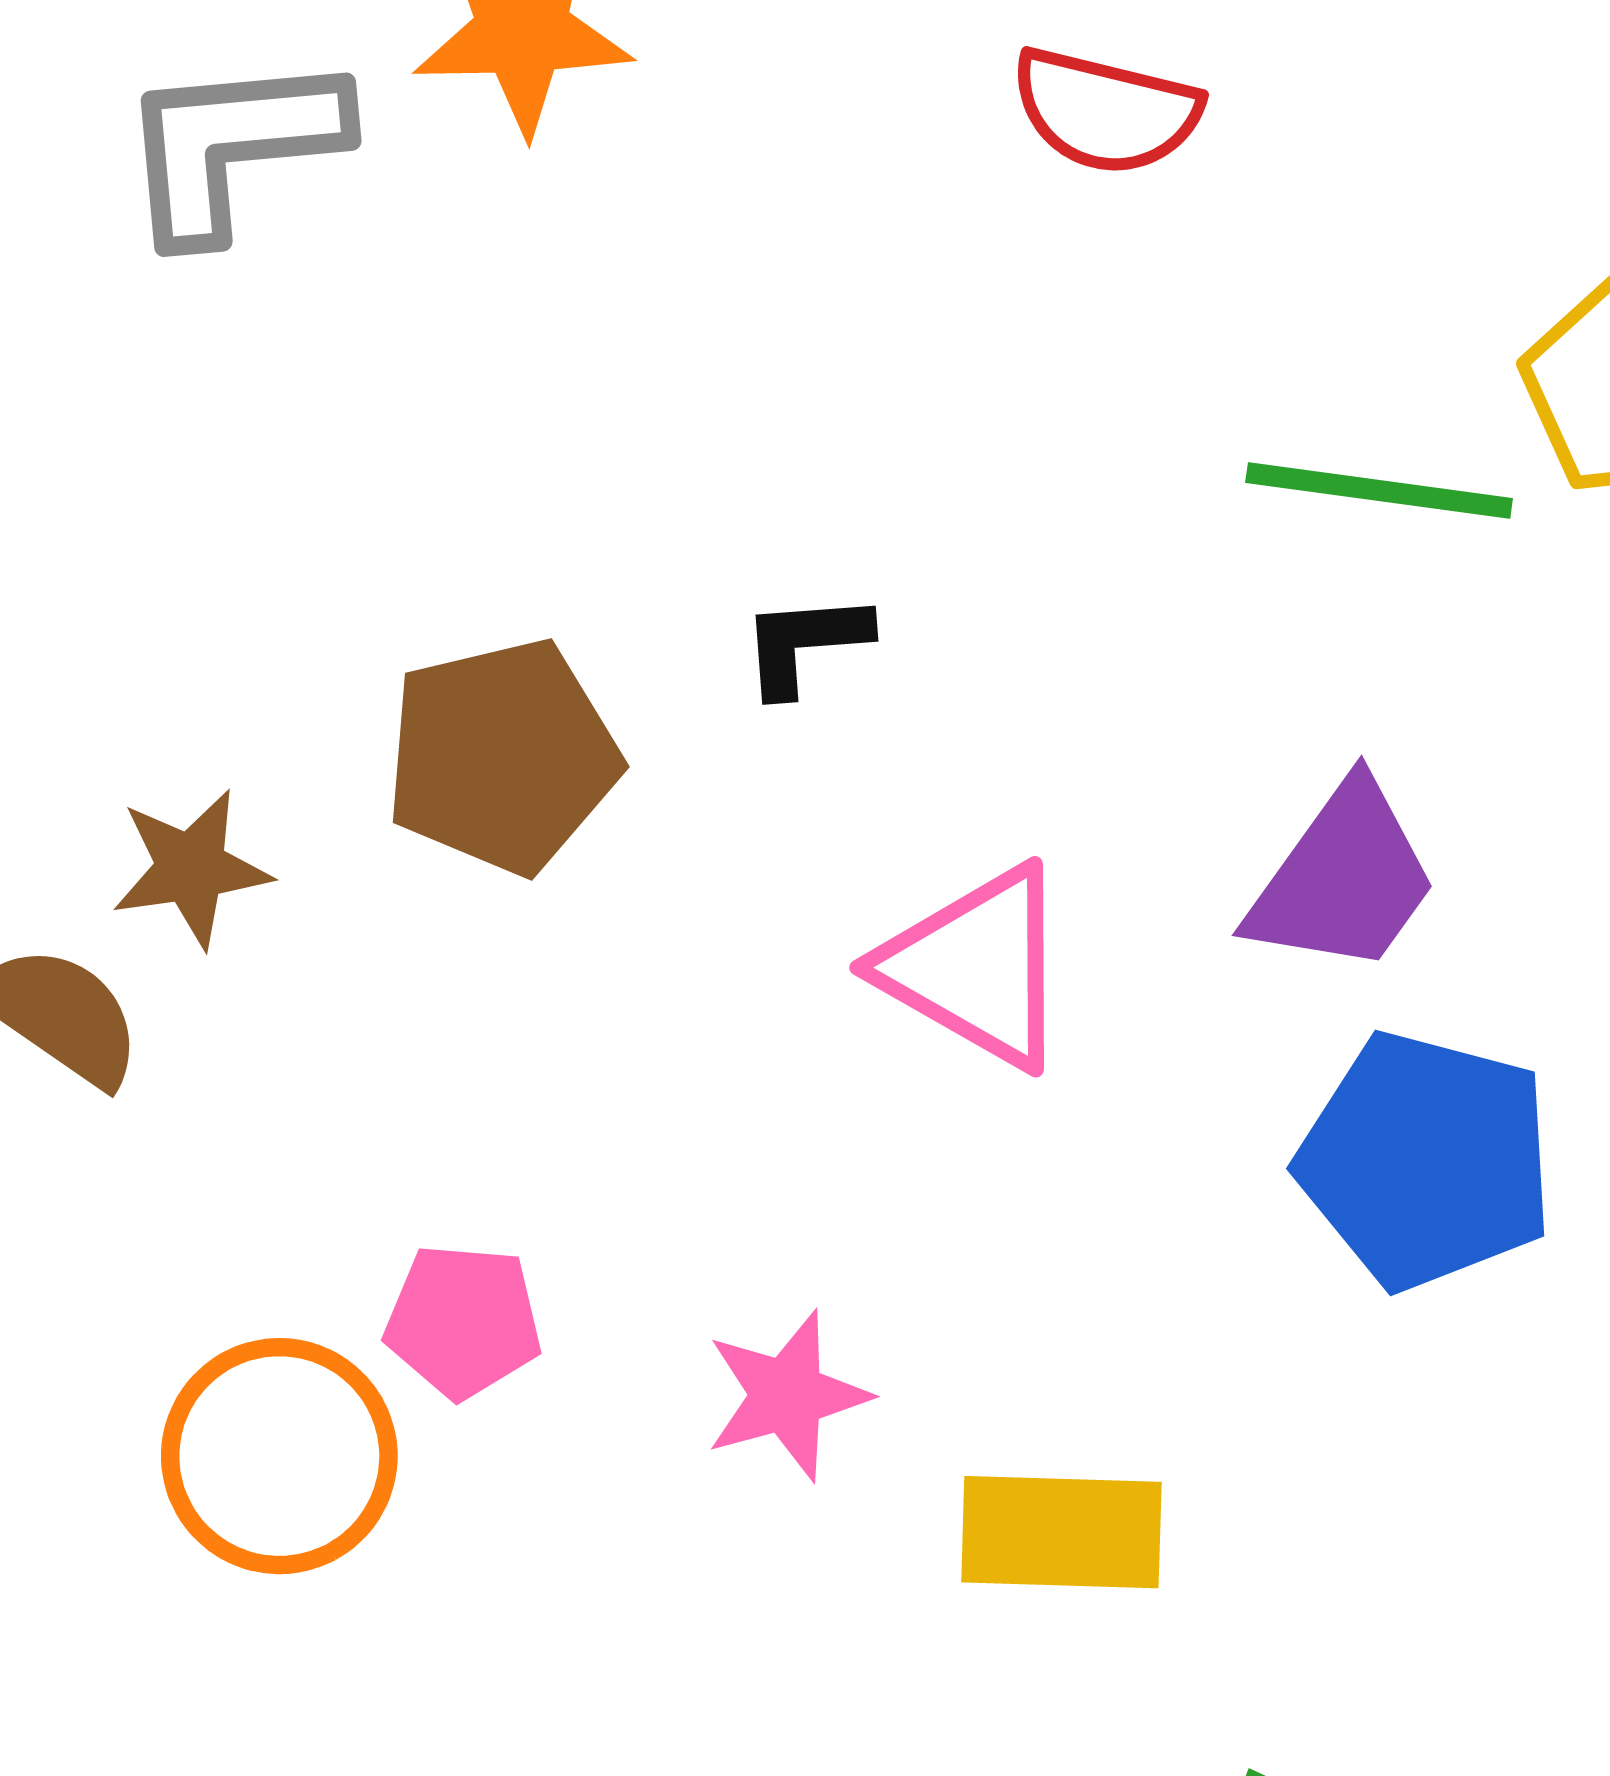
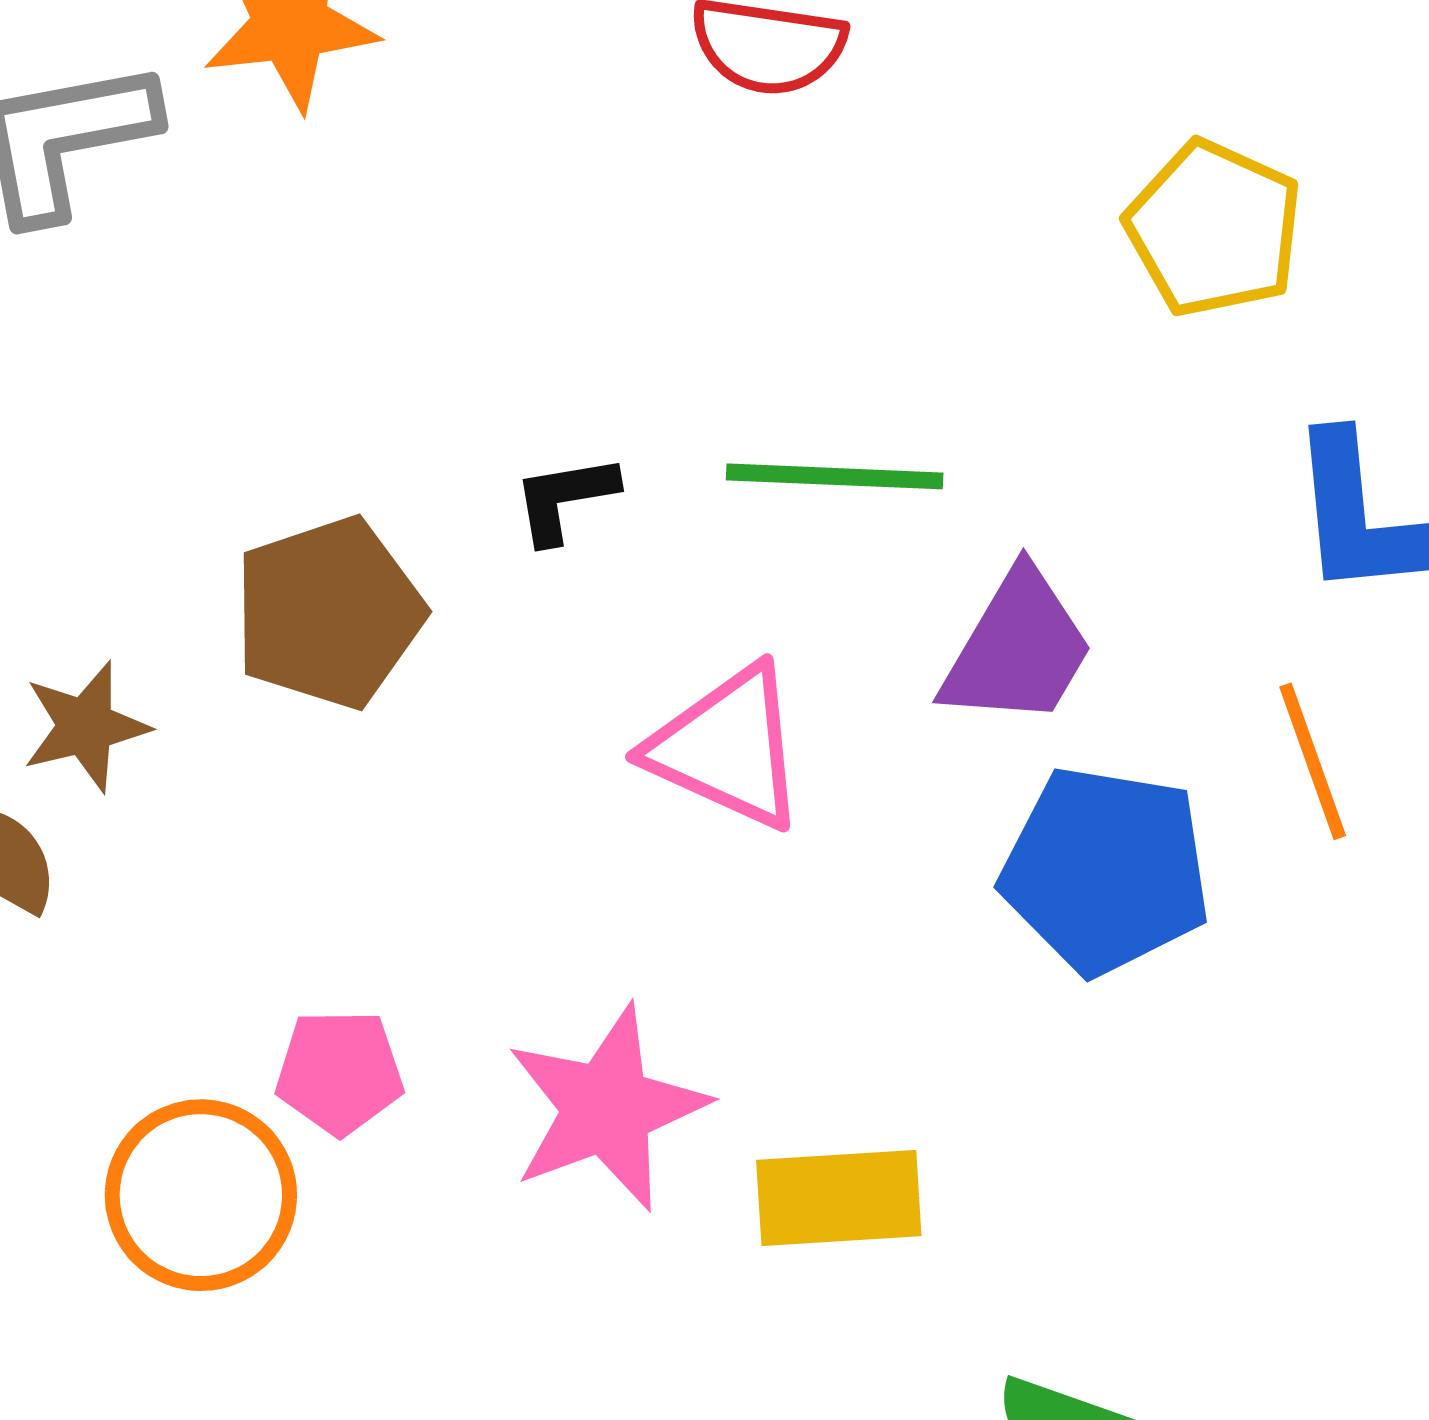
green line: (1379, 490) -> (835, 476), moved
pink star: (787, 1395) -> (607, 1108), size x1.5

